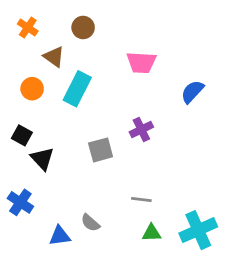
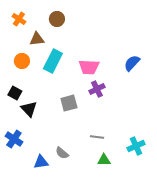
brown triangle: (54, 57) -> (37, 39), turned -42
pink trapezoid: (141, 62) -> (89, 67), moved
cyan cross: (198, 230) -> (136, 146), moved, size x0.7

